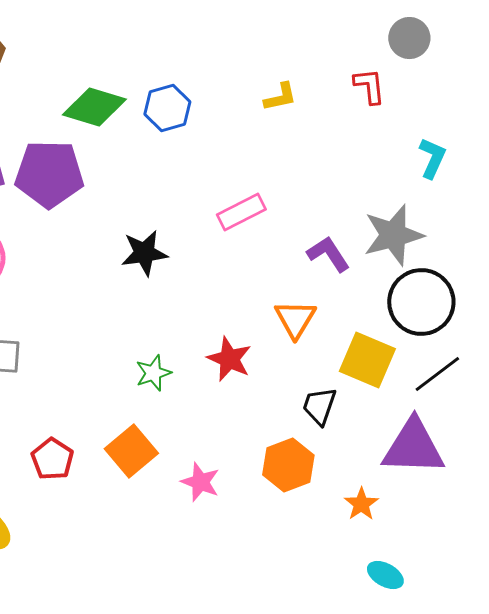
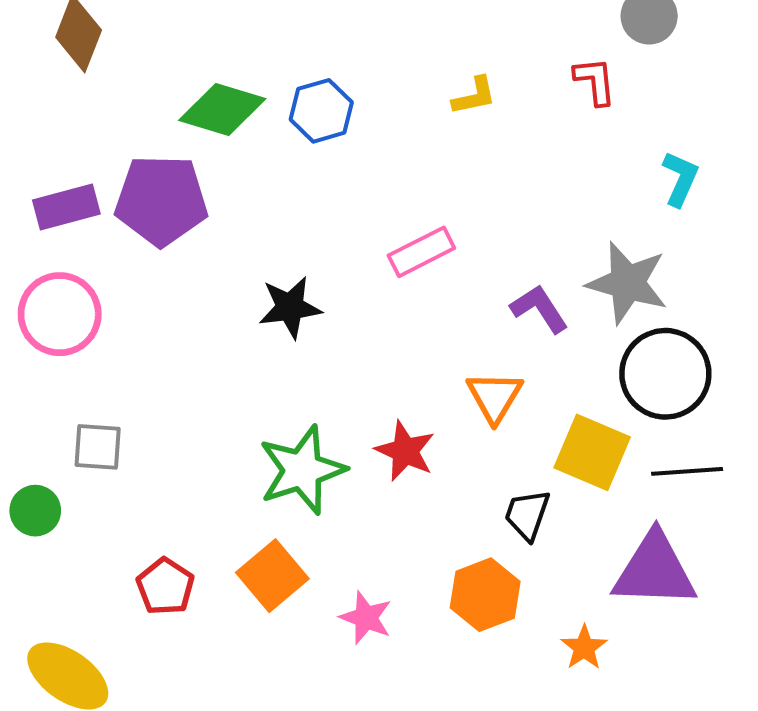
gray star: (393, 235) -> (627, 283), turned 30
green star: (153, 373) -> (302, 470), size x1.8
black line: (437, 374) -> (687, 471), turned 33

